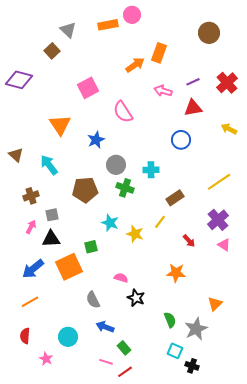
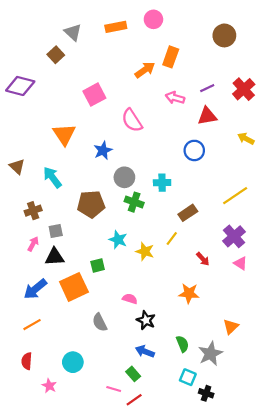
pink circle: (132, 15) -> (153, 19), moved
blue arrow: (105, 327) -> (145, 351), moved

